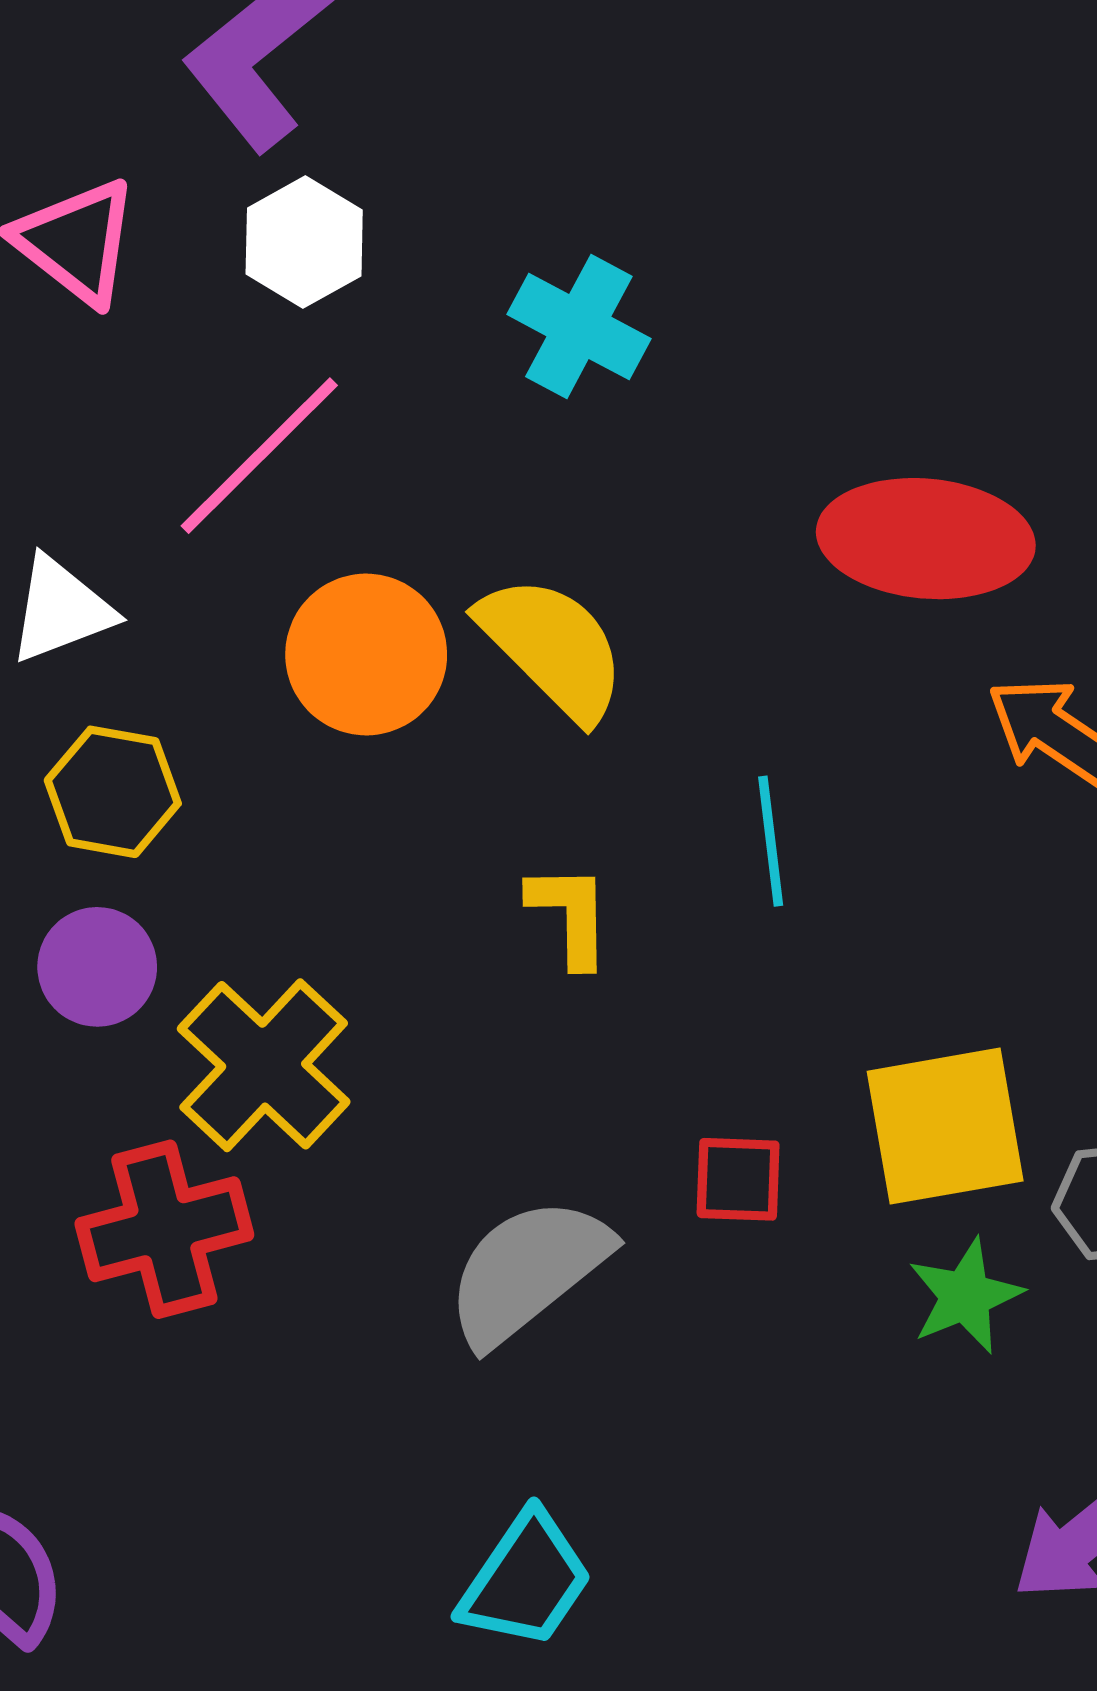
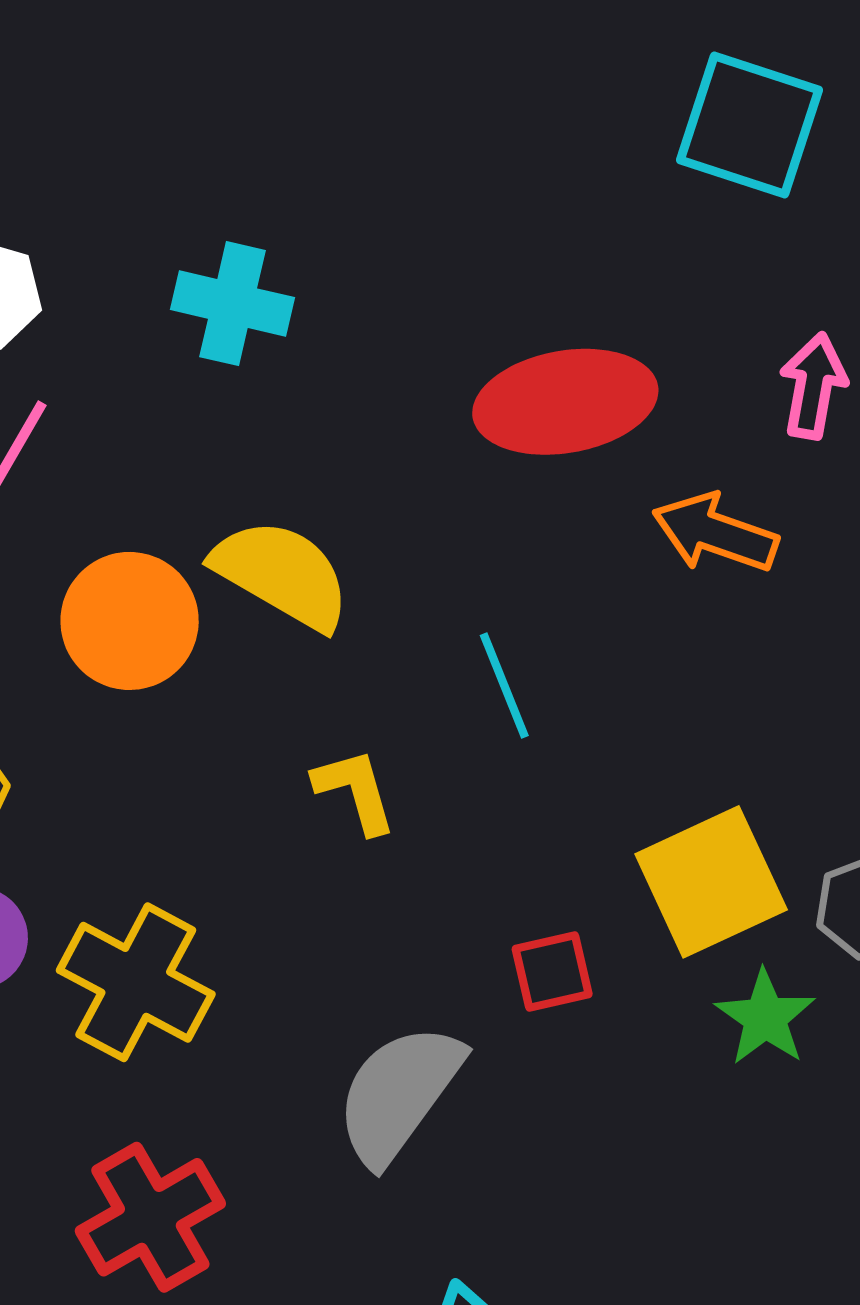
red cross: (164, 1229) -> (150, 1217), moved

